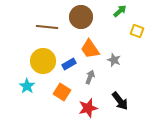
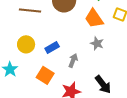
orange trapezoid: (90, 49) -> (94, 18), moved
yellow circle: (43, 61) -> (26, 44), size x0.7

